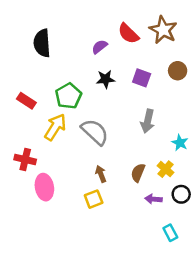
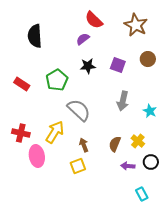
red semicircle: (128, 34) -> (94, 20), moved
yellow arrow: (55, 127) -> (55, 132), moved
cyan star: (180, 143) -> (150, 111), moved

